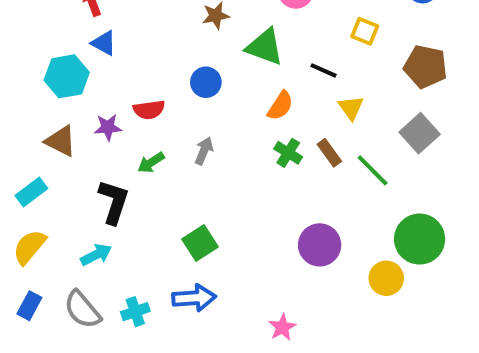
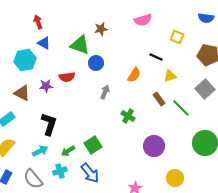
green triangle: (265, 47) -> (80, 45), moved
yellow triangle: (351, 108) -> (170, 76), turned 48
gray arrow: (204, 151) -> (105, 92), moved
green cross: (288, 153) -> (128, 116), moved
green arrow: (151, 163) -> (68, 151), moved
yellow circle: (386, 278) -> (175, 178), moved
blue arrow: (194, 298) -> (90, 173), turned 55
cyan cross: (135, 312) -> (60, 171), moved

